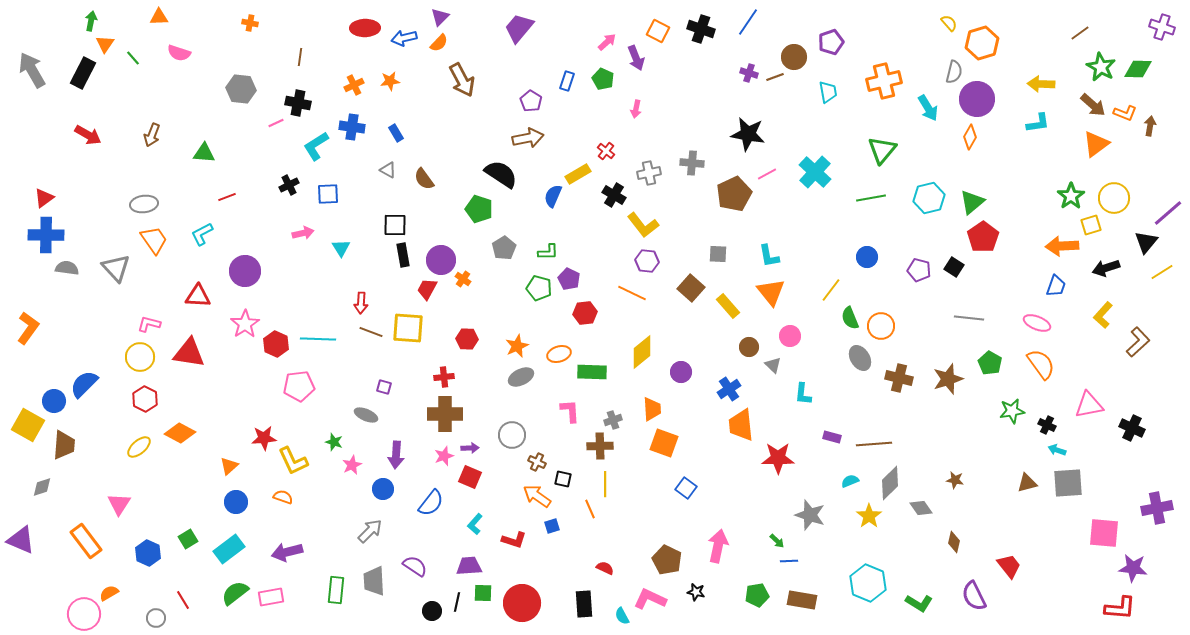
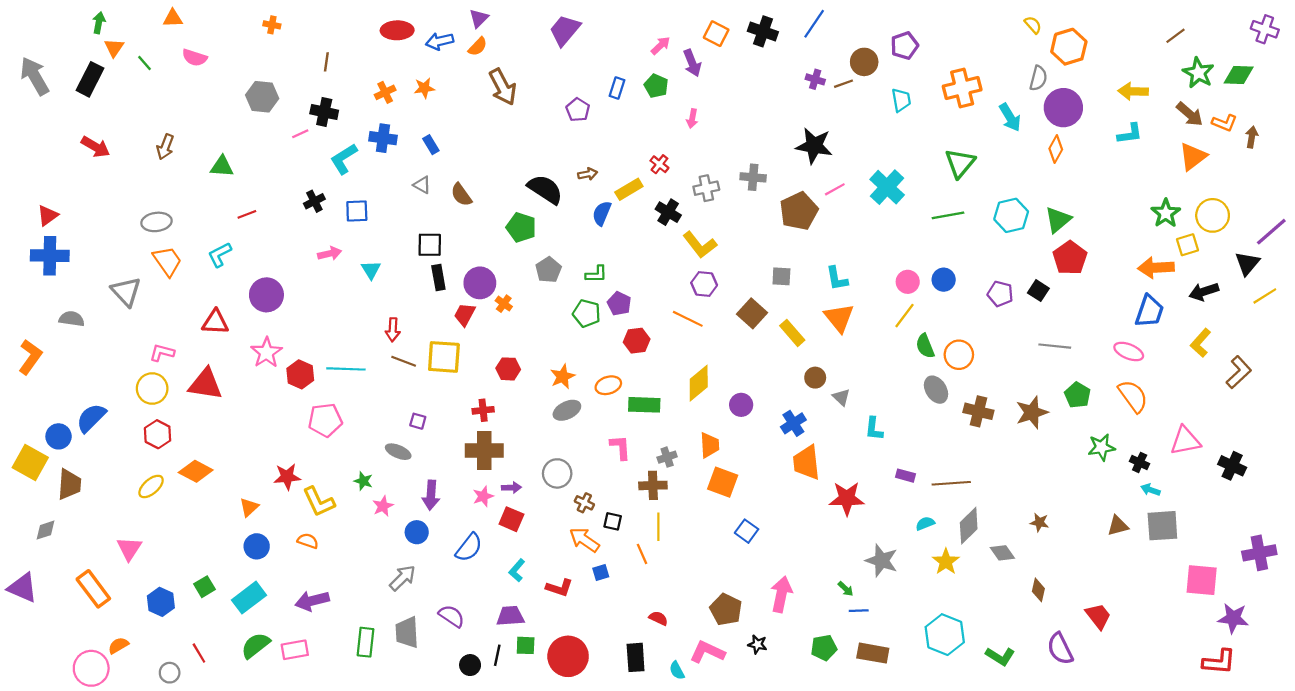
brown arrow: (528, 138) -> (588, 174), moved, size x0.6
gray semicircle: (67, 268) -> (72, 319), moved
blue trapezoid: (1056, 286) -> (1149, 311), size x1.4
pink circle: (790, 336) -> (908, 282), moved

